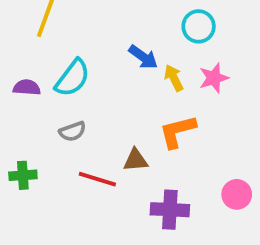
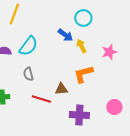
cyan circle: (199, 26) -> (83, 18), moved
pink star: (214, 78) -> (109, 52), moved
gray semicircle: (73, 131) -> (28, 74), turned 96

